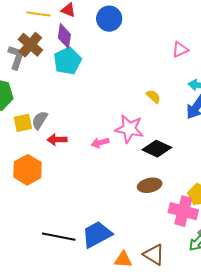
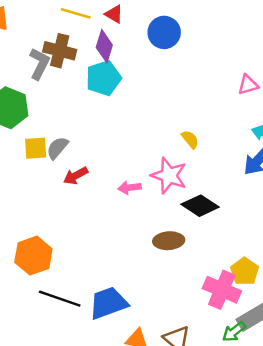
brown cross: (30, 45) -> (60, 51), turned -35
yellow semicircle: (153, 96) -> (190, 139), moved
red arrow: (57, 140) -> (76, 176), turned -36
orange hexagon: (28, 170) -> (33, 256), moved
brown ellipse: (150, 185) -> (169, 241), moved

